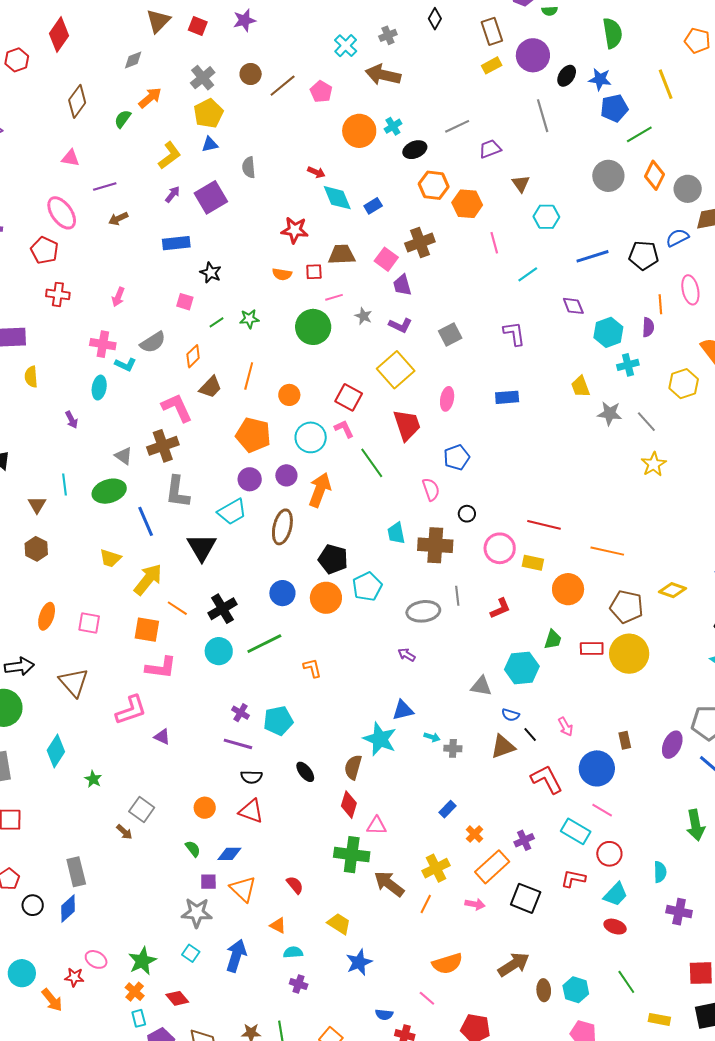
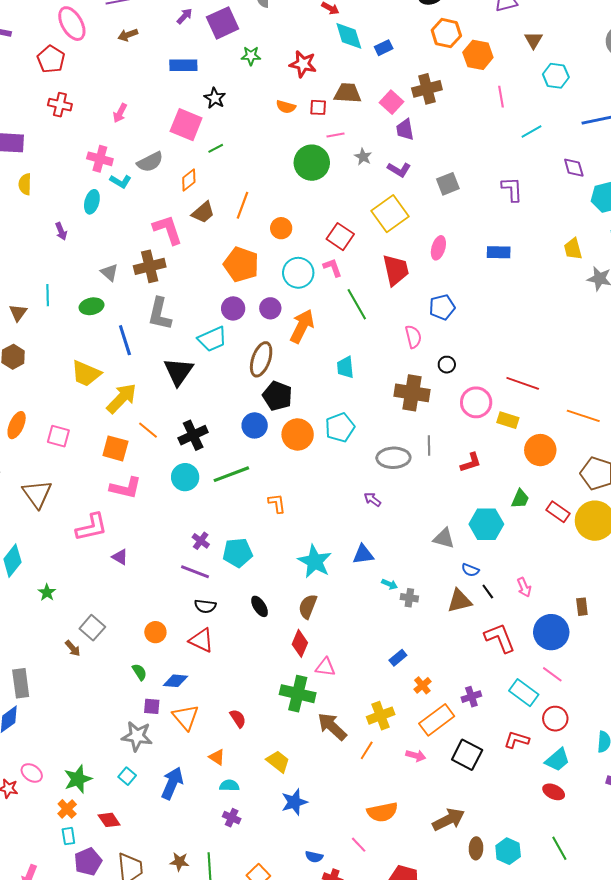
pink square: (185, 302) -> (186, 125), size x1.8
green star: (249, 319) -> (251, 56), moved
green ellipse: (109, 491) -> (92, 306), size x0.7
cyan trapezoid: (396, 533) -> (345, 367), moved
yellow trapezoid: (110, 558) -> (86, 373), size x1.4
black pentagon: (333, 559) -> (277, 396), moved
red rectangle: (592, 649) -> (558, 512), turned 30
cyan star: (380, 739) -> (315, 561), moved

